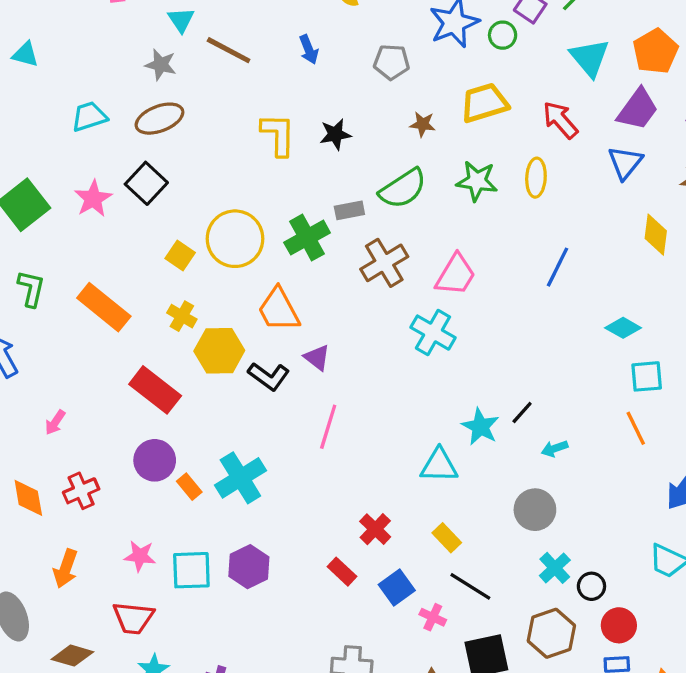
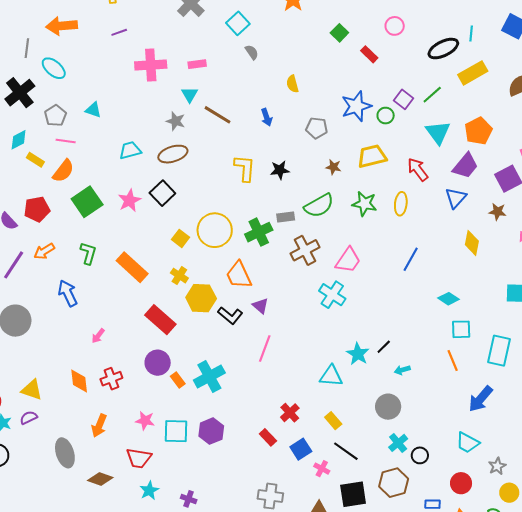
red circle: (619, 625) -> (461, 483), moved

